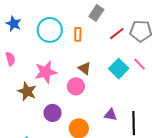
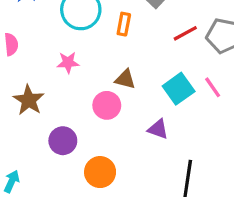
brown triangle: (85, 68) -> (125, 79), turned -32
pink star: (46, 72) -> (68, 63), moved, size x0.6
purple triangle: (111, 115) -> (158, 129), moved

